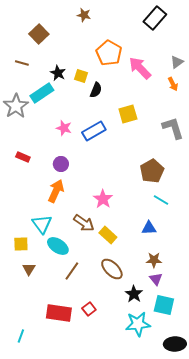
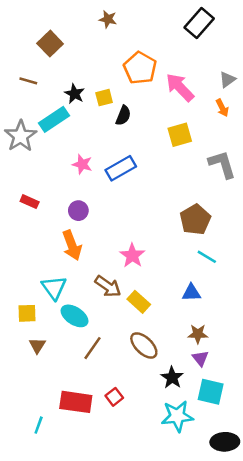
yellow square: (81, 76) -> (104, 98), turned -32
yellow square: (128, 114) -> (180, 135), moved
orange arrow: (56, 191) -> (72, 245), turned 135
cyan line: (21, 336) -> (39, 425), moved

